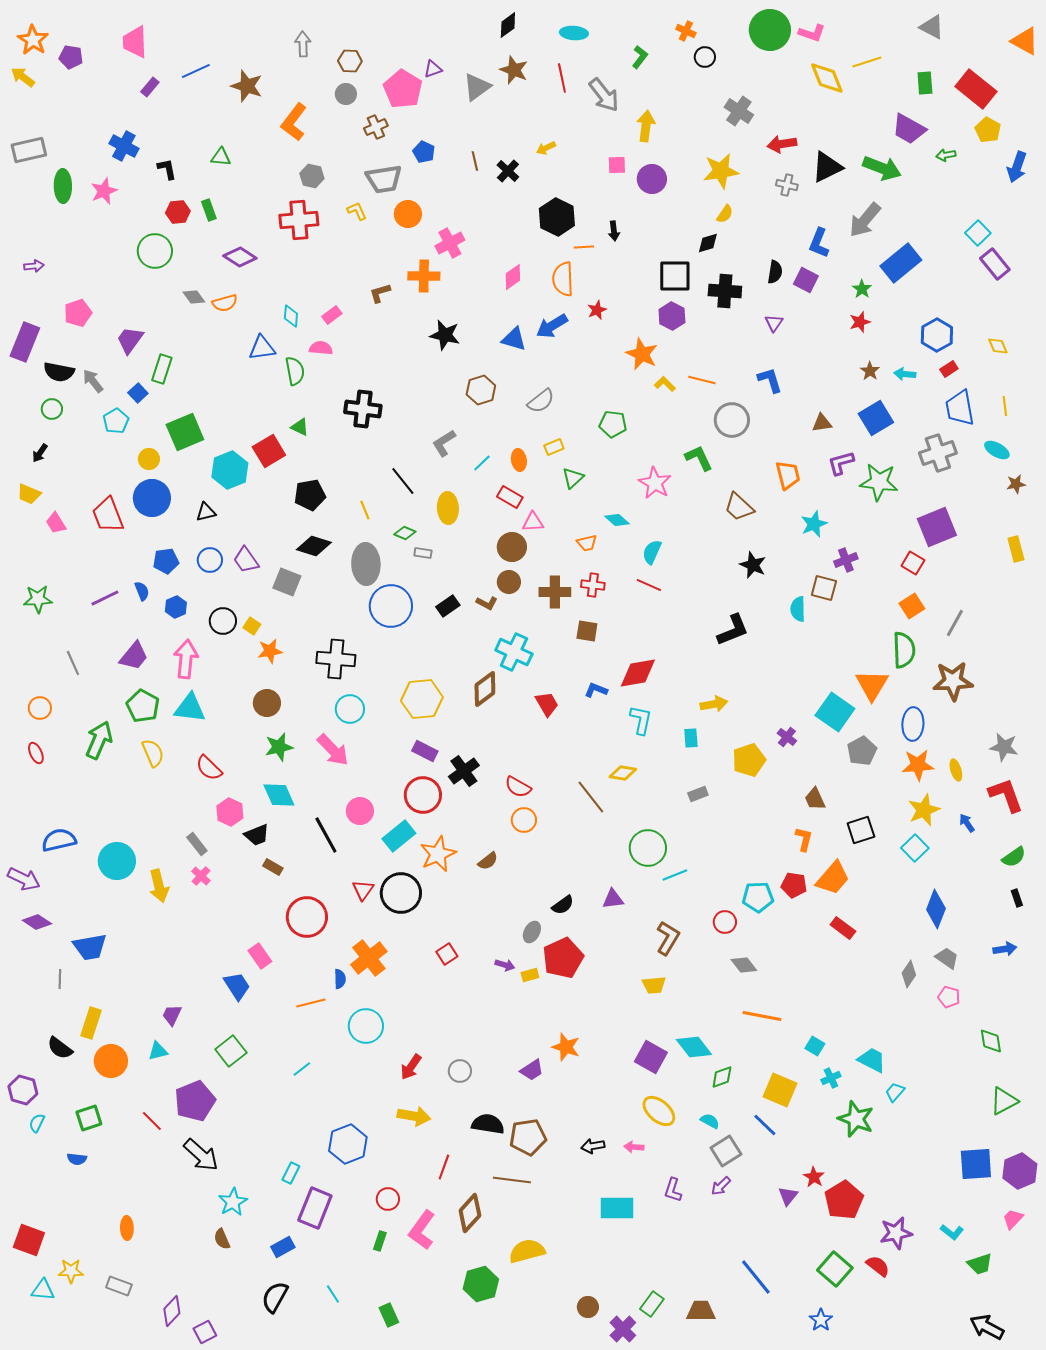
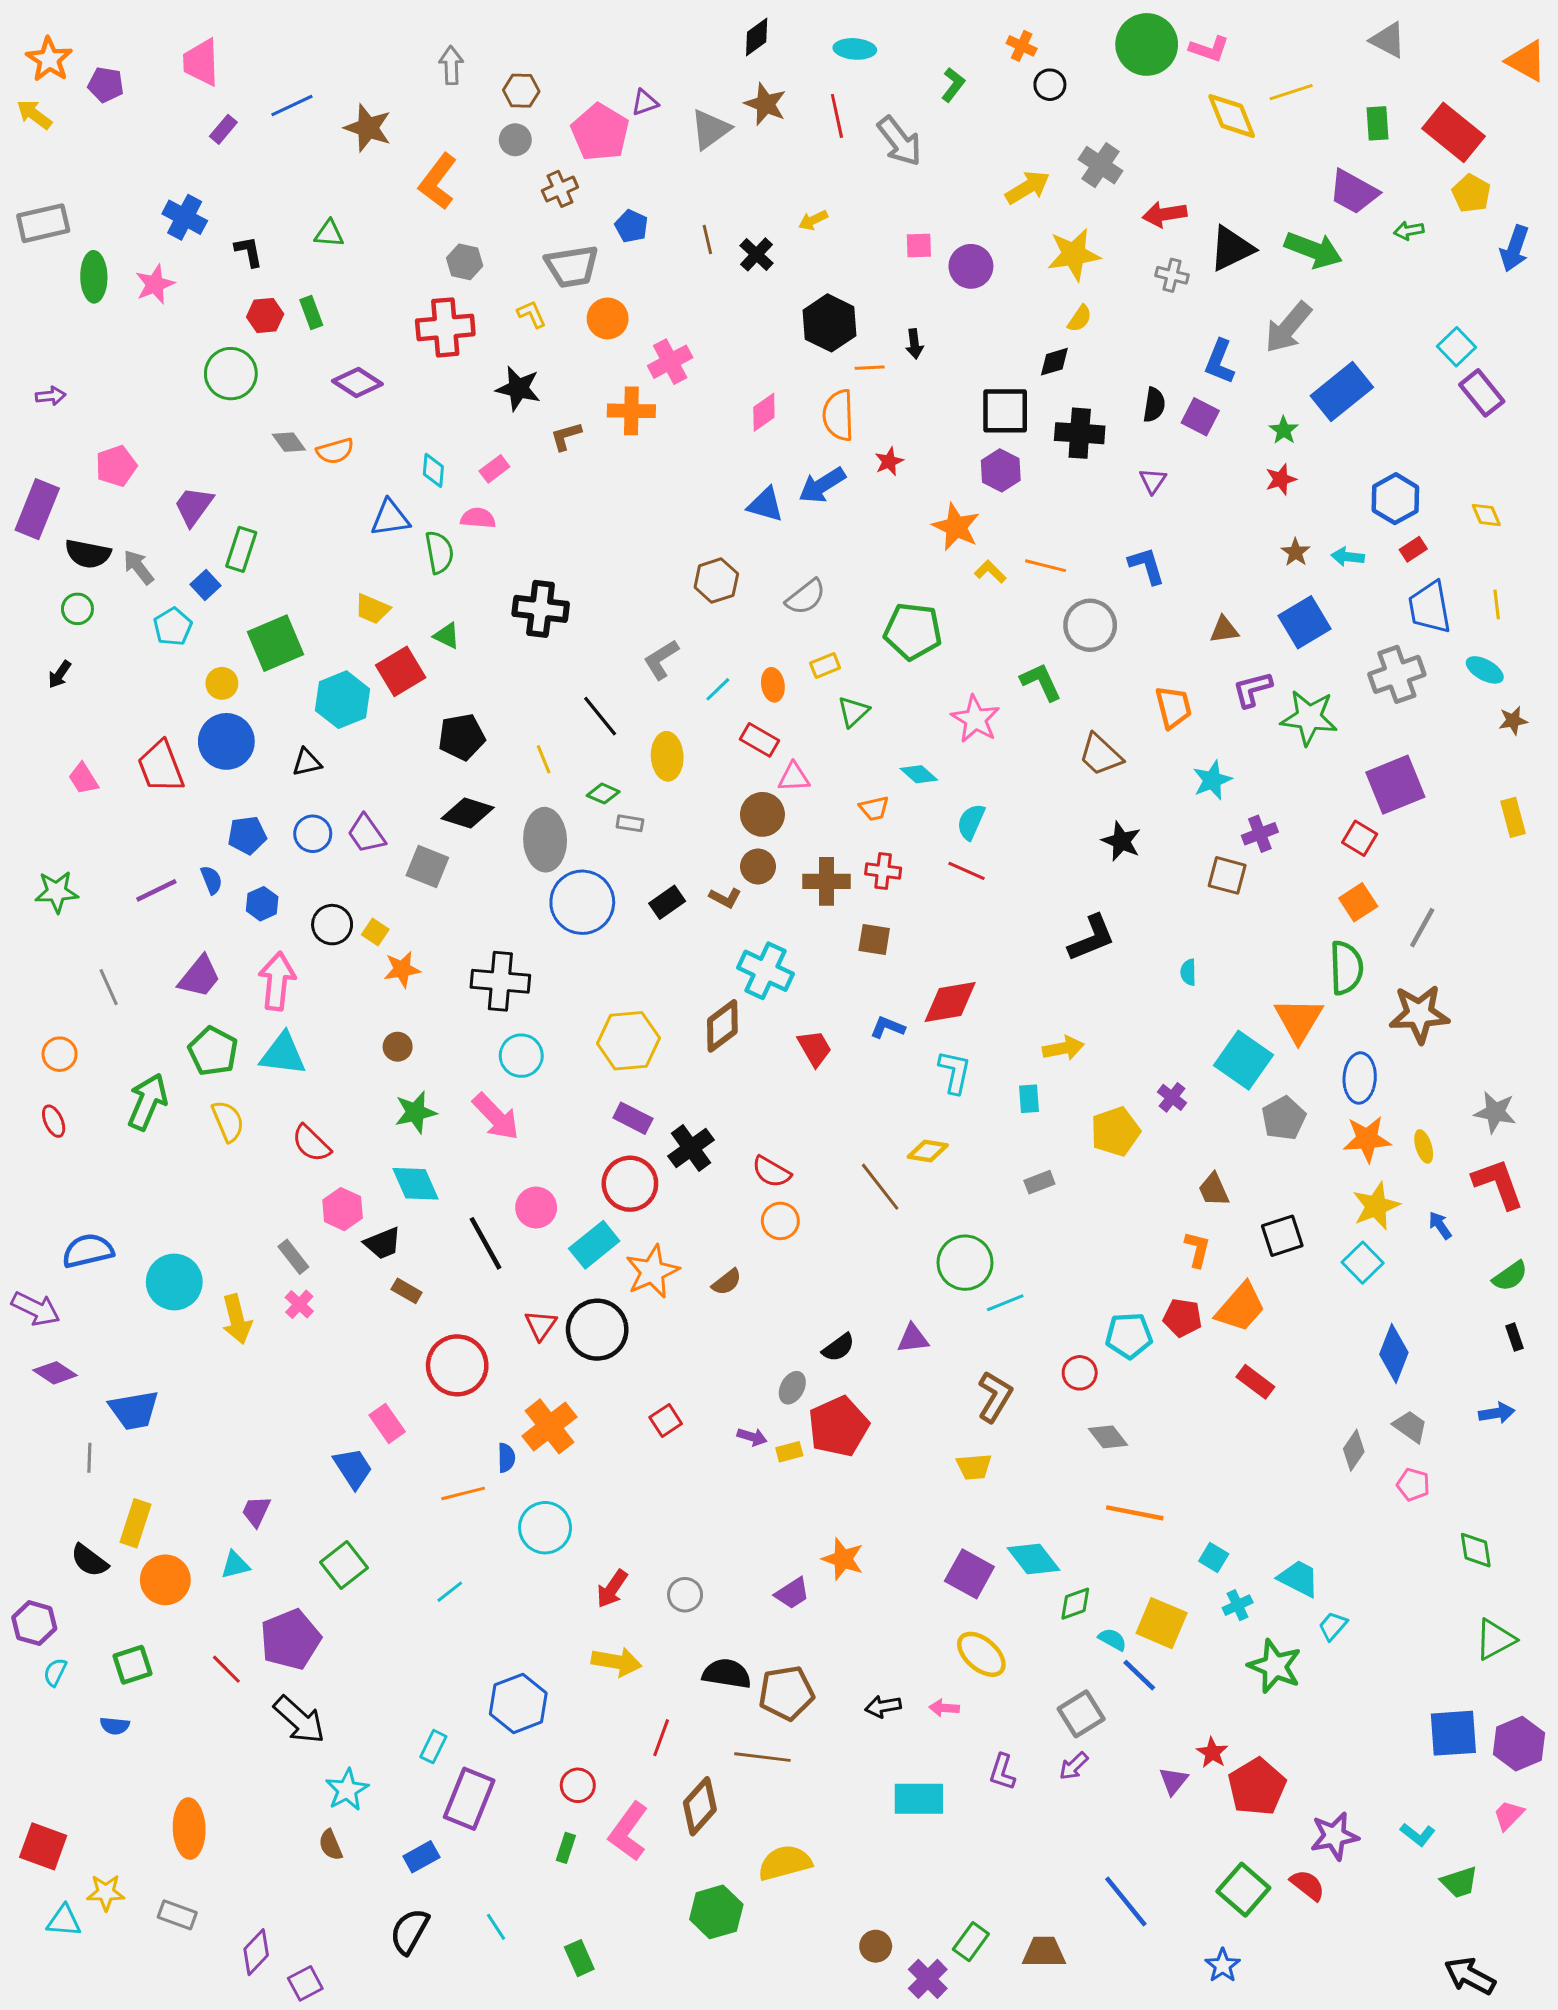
yellow arrow: (646, 126) -> (1028, 187), moved, turned 52
black star: (445, 335) -> (518, 388), moved
green pentagon: (613, 424) -> (913, 631), size x1.4
yellow trapezoid: (29, 494) -> (372, 609), moved
cyan semicircle: (798, 609) -> (1188, 972), moved, size x0.7
brown circle: (267, 703) -> (398, 1047), size x0.7
cyan semicircle: (710, 1121) -> (1112, 1639), moved
orange ellipse: (127, 1228) -> (189, 1829), size x1.6

